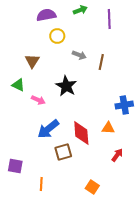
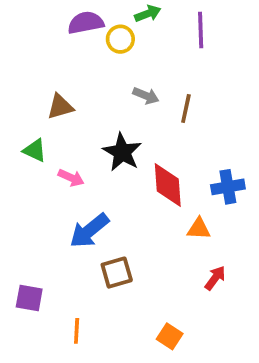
yellow circle: (57, 36) -> (120, 39), moved
brown triangle: (32, 61) -> (60, 107), turned 42
red diamond: (81, 133) -> (168, 185), moved

